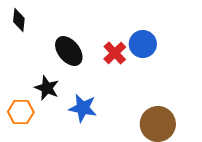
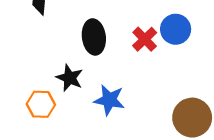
black ellipse: (69, 51) -> (94, 37), turned 32

